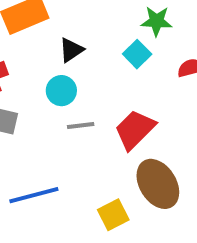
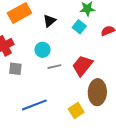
black triangle: (71, 50) -> (49, 21), moved
brown ellipse: (158, 184) -> (97, 92), turned 40

